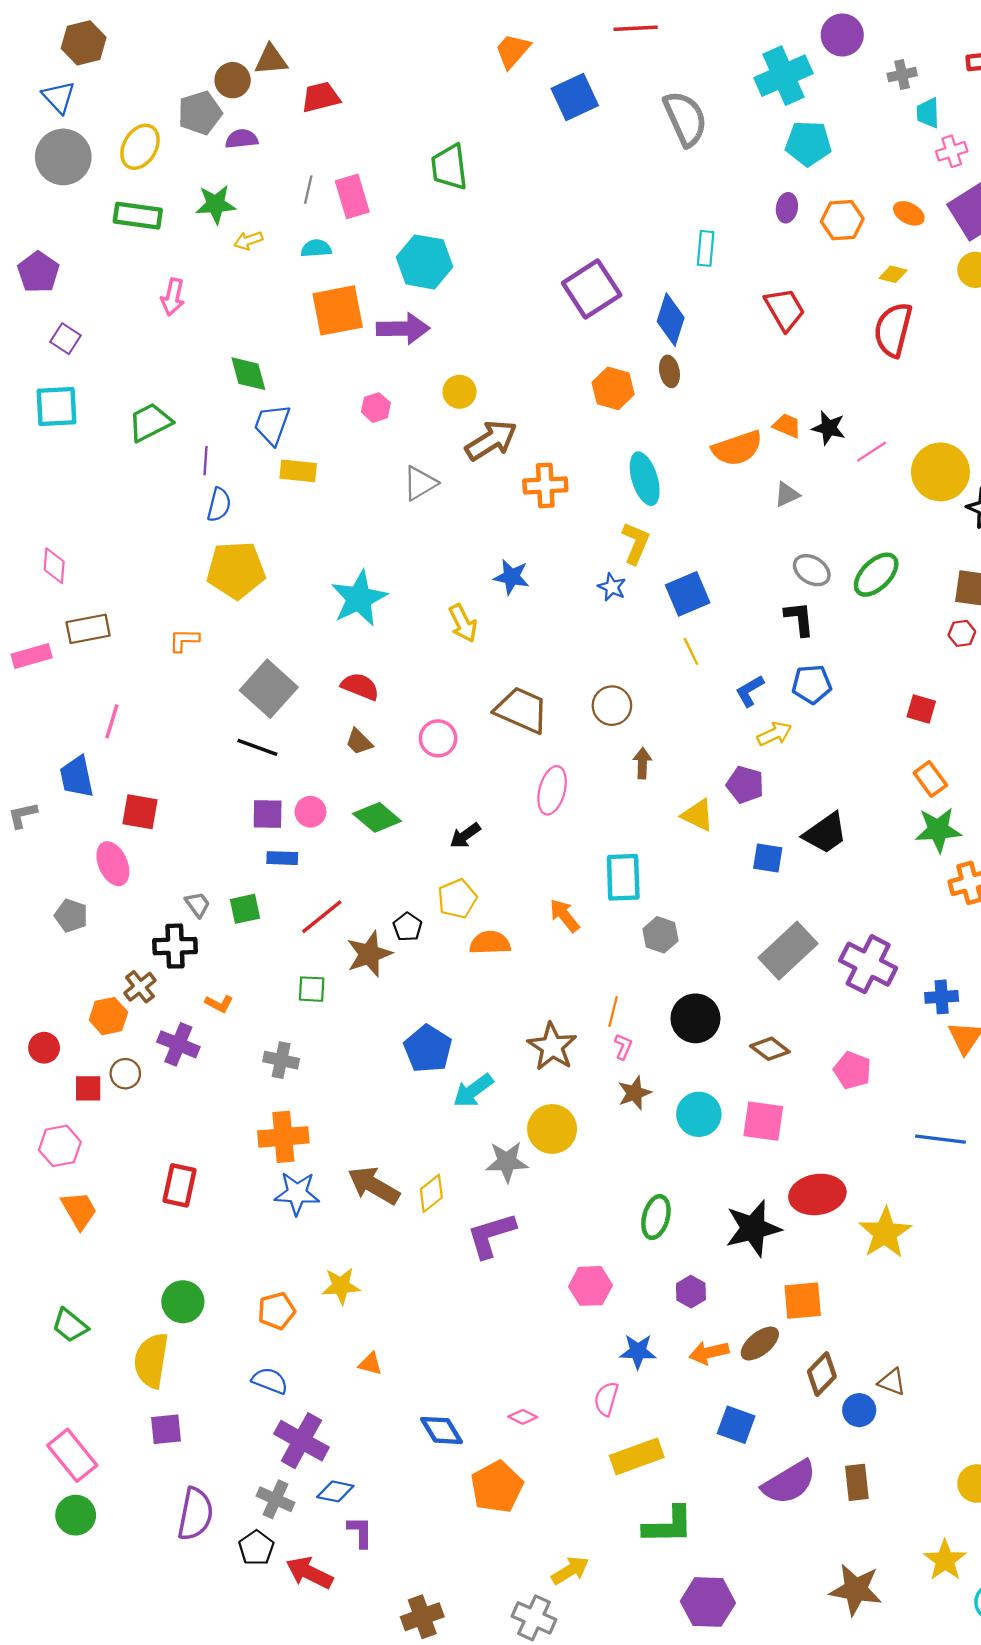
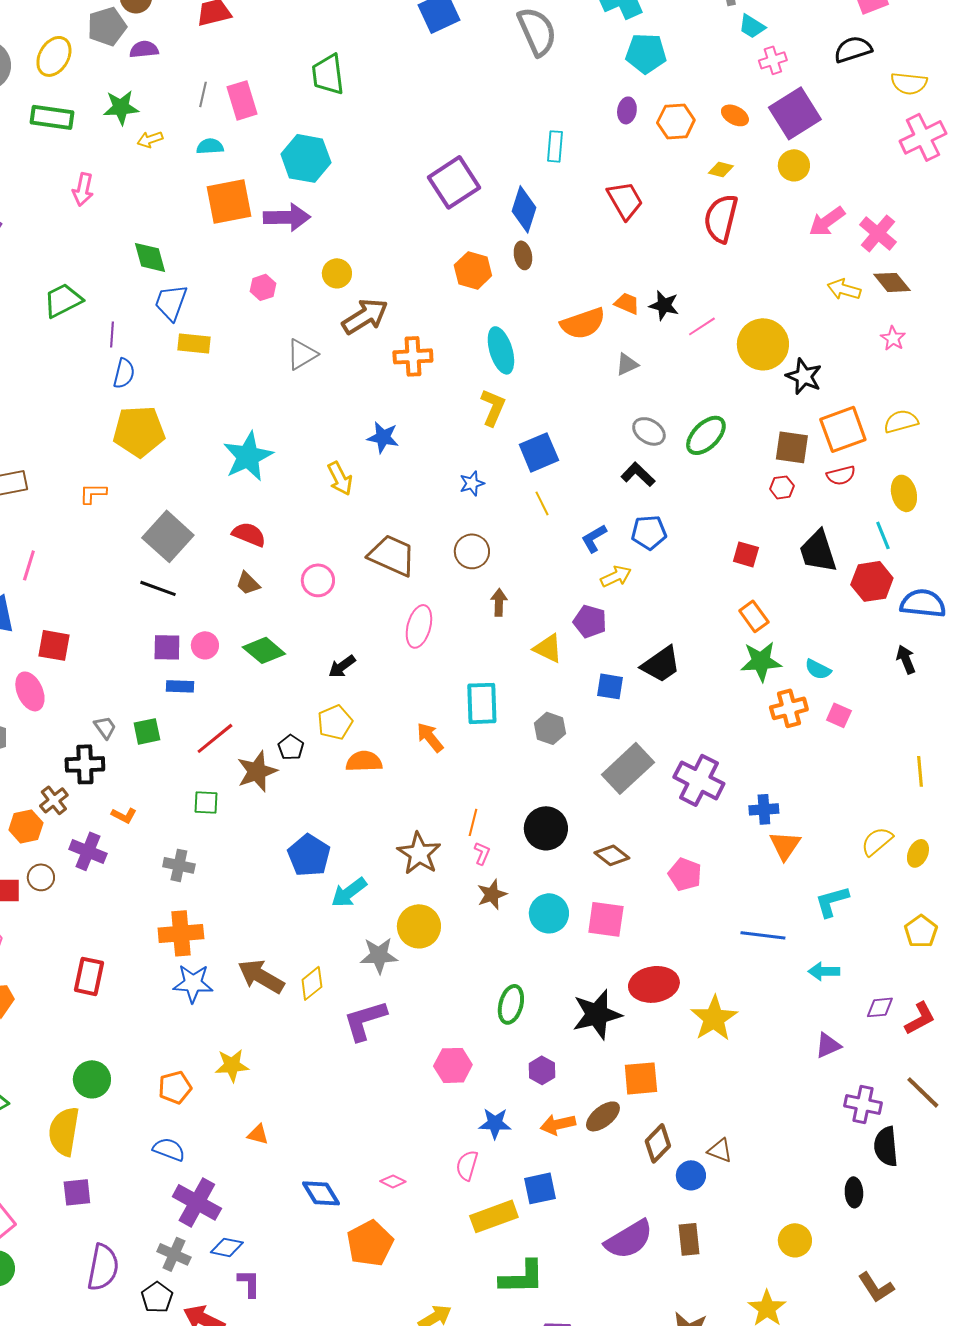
cyan trapezoid: (928, 113) -> (752, 26), turned -56
blue star: (612, 587) -> (472, 483), moved, turned 30
black L-shape: (799, 619) -> (638, 474), turned -40
gray hexagon: (660, 935) -> (550, 728), moved
blue square: (736, 1425) -> (540, 1188), moved, turned -32

